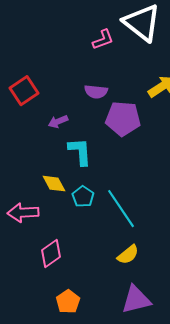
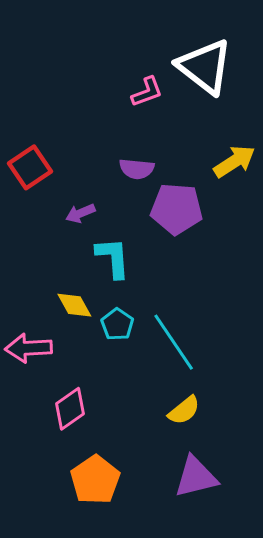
orange pentagon: (68, 302) -> (95, 480), size x1.4

